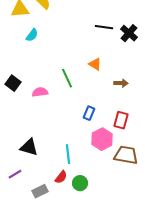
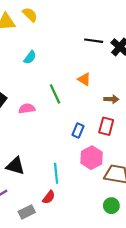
cyan semicircle: (32, 35) -> (30, 57), moved
red rectangle: (121, 120) -> (106, 126), moved
green circle: (80, 183) -> (111, 206), moved

